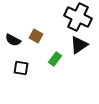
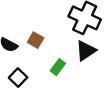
black square: (21, 68) -> (18, 78), turned 35

